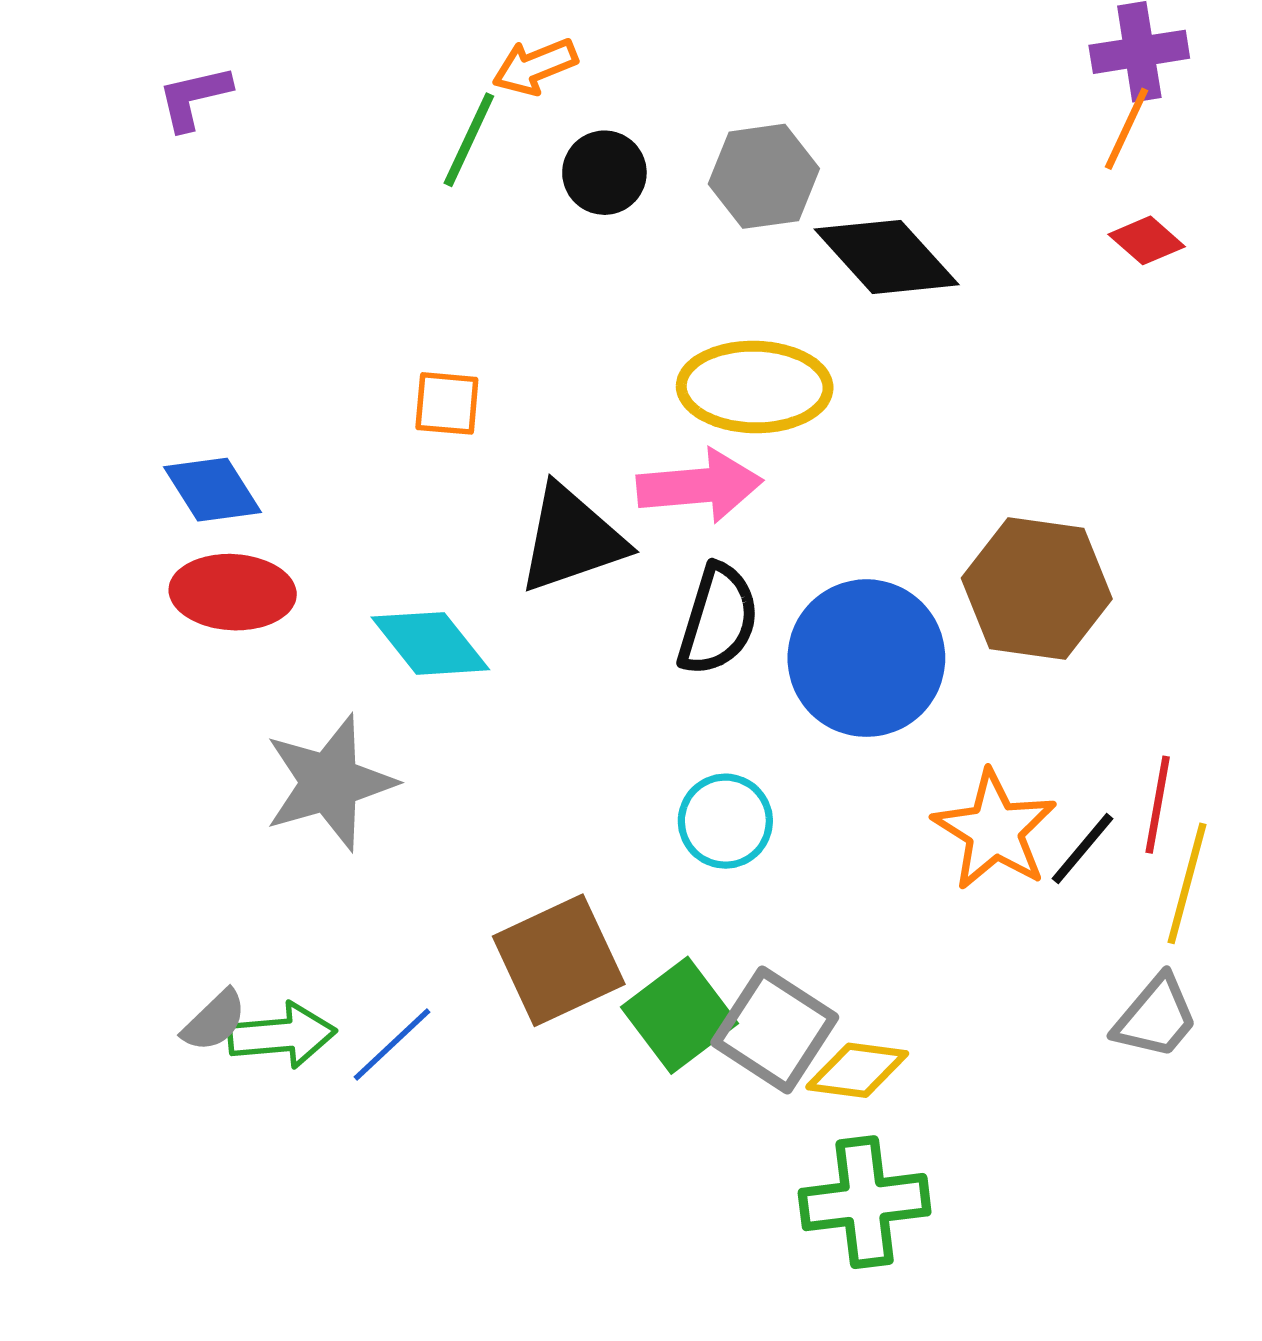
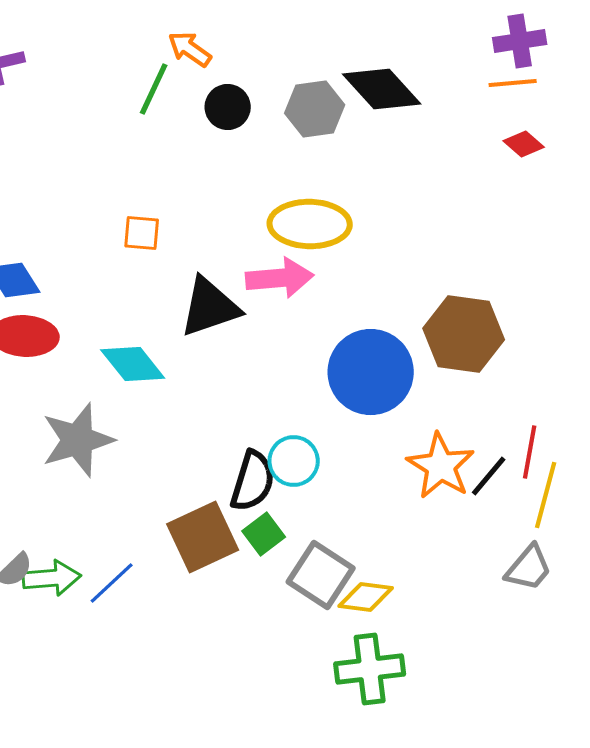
orange arrow: (535, 66) -> (190, 49), turned 57
orange line: (1126, 129) -> (513, 83), turned 60
black diamond: (887, 257) -> (382, 89), moved
black semicircle: (718, 620) -> (253, 481), moved
green square: (680, 1015) -> (264, 534), moved, size x0.7

